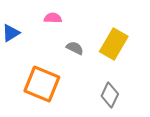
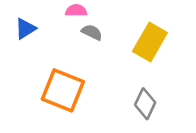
gray semicircle: (75, 48) -> (92, 32), moved

